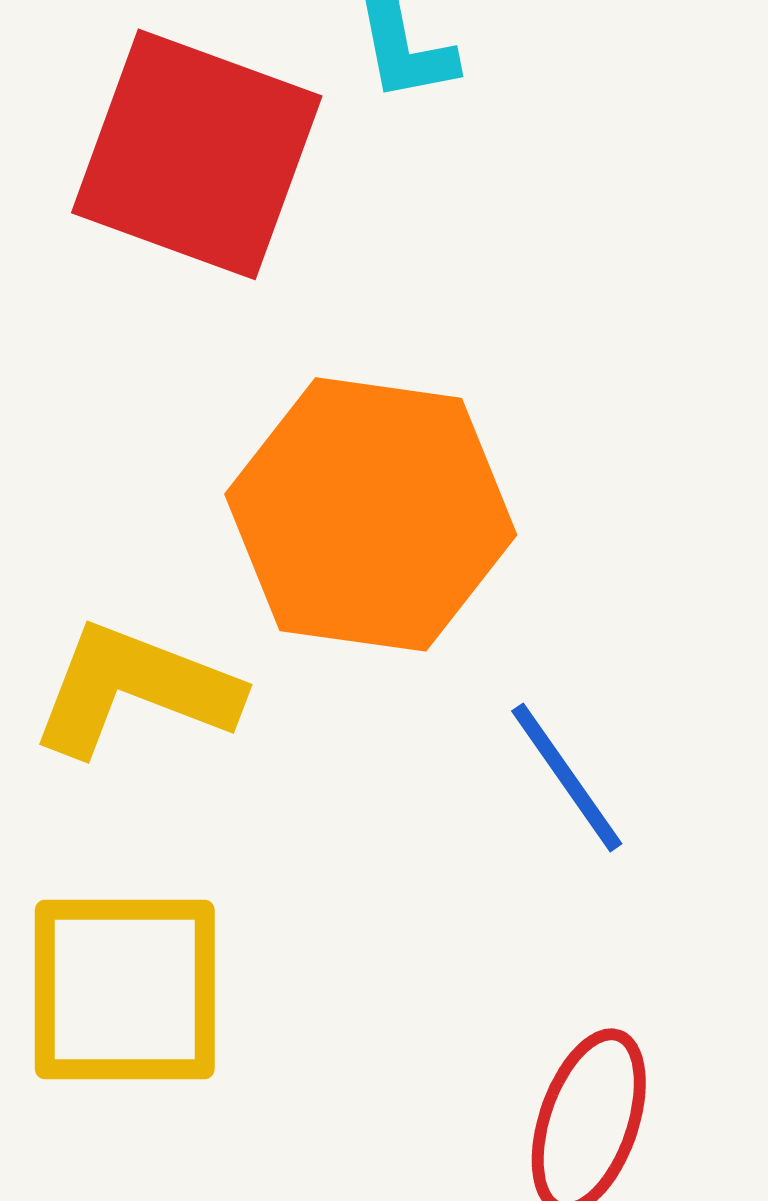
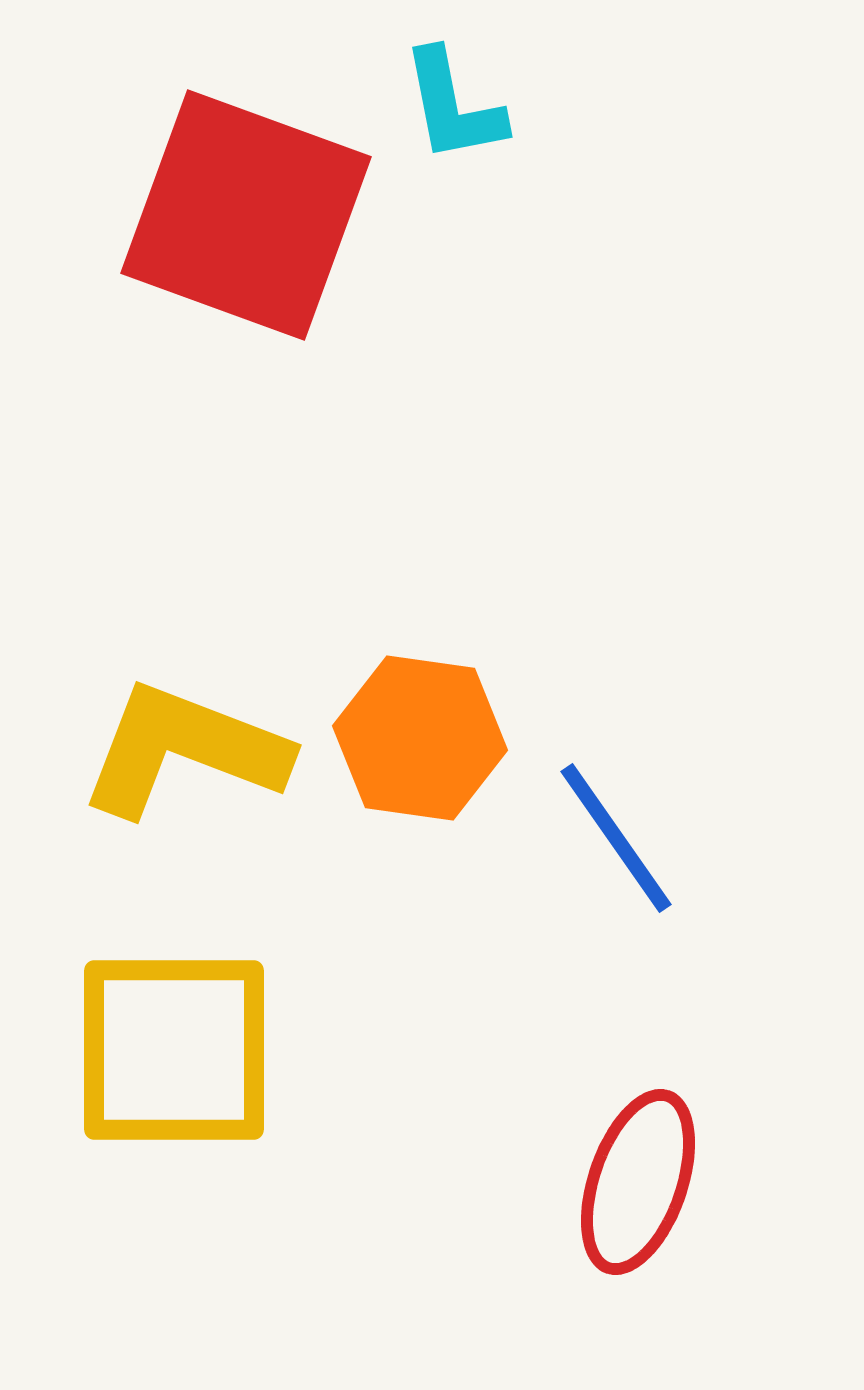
orange hexagon: (371, 514) -> (420, 738), moved, size x0.6

